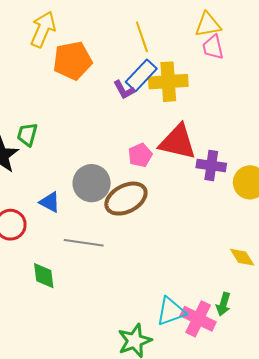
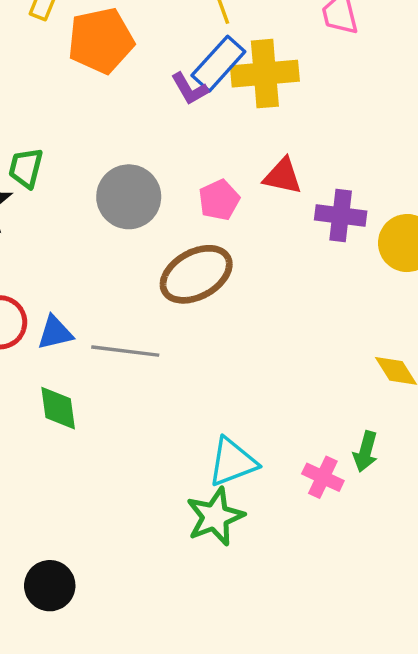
red triangle: (178, 142) -> (283, 176), size x0.6
gray circle: (92, 183) -> (129, 197), moved
blue triangle: (50, 202) -> (55, 333), moved, turned -40
cyan triangle: (171, 311) -> (232, 462), moved
pink cross: (198, 319) -> (323, 477), size x0.7

